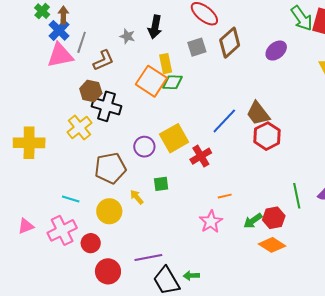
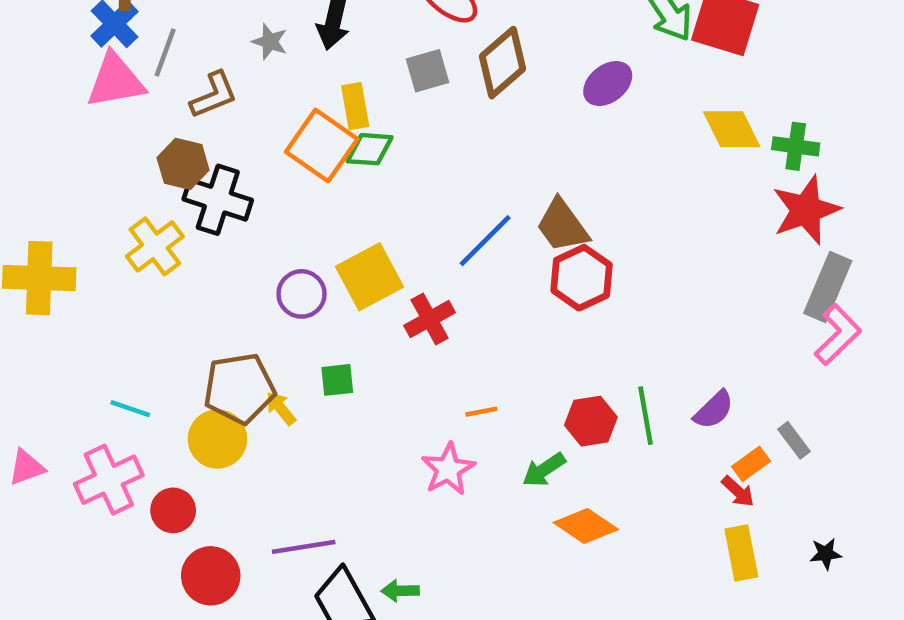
brown pentagon: (110, 168) -> (239, 388), moved
red hexagon: (274, 218) -> (591, 421), moved

